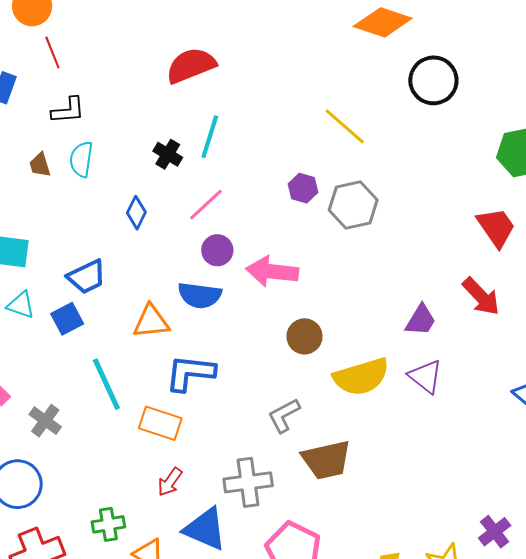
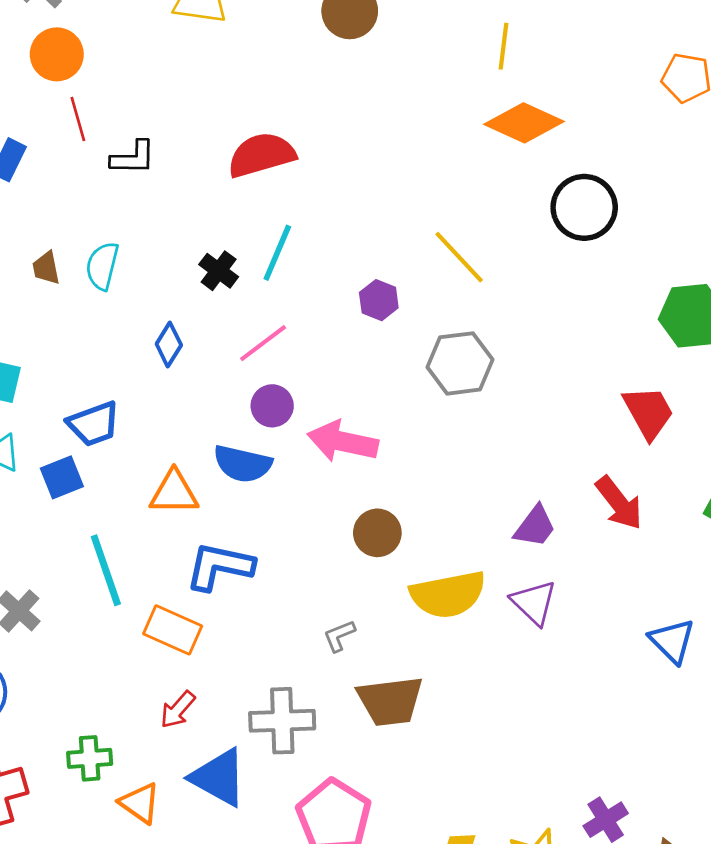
black L-shape: (68, 110) -> (133, 158), moved
purple hexagon: (303, 188) -> (379, 300), moved
gray L-shape: (284, 415) -> (339, 636), size x0.7

